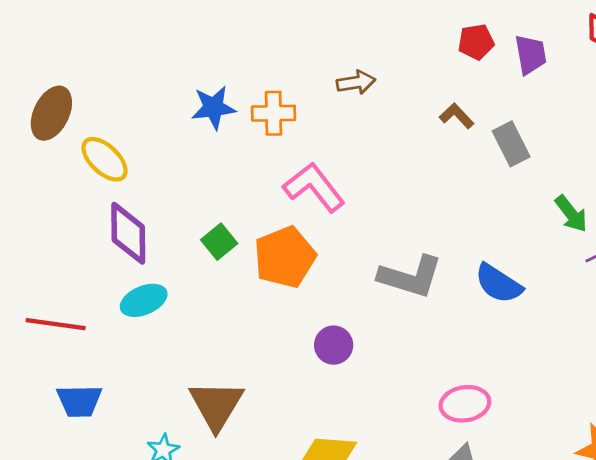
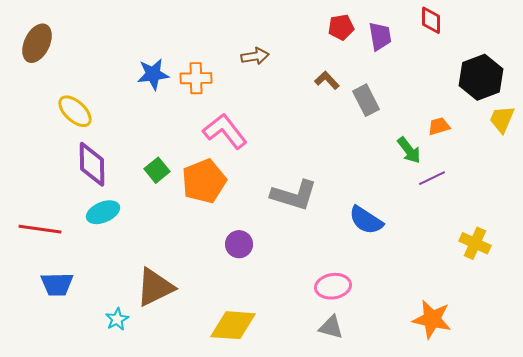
brown ellipse: (51, 113) -> (37, 43), moved
blue semicircle: (498, 284) -> (366, 220), moved
brown triangle: (216, 405) -> (155, 287), turned 33

